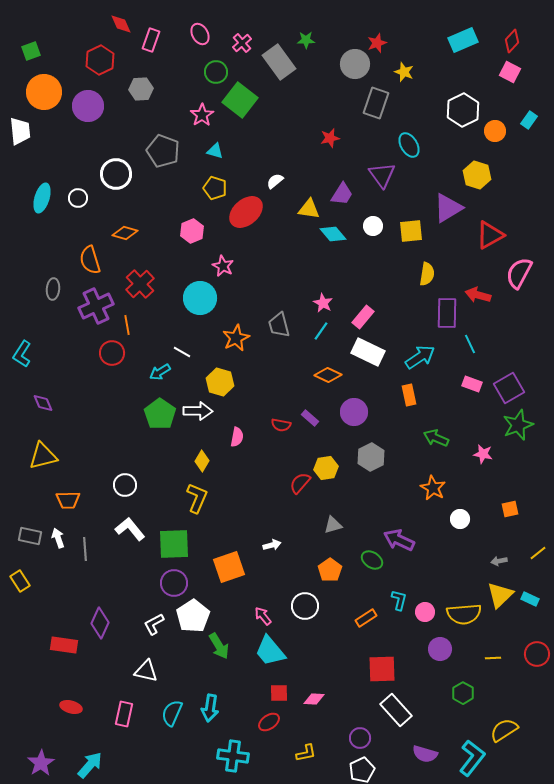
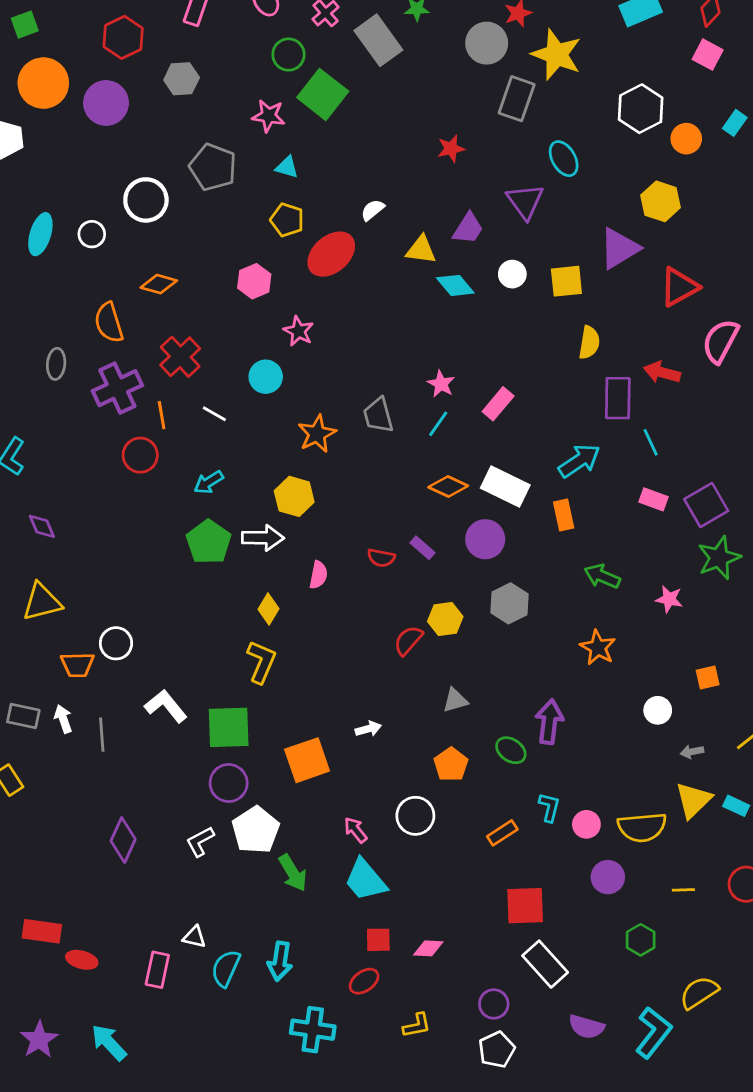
yellow star: (404, 72) -> (556, 55), size x1.8
pink star: (202, 115) -> (269, 116), turned -30
cyan circle: (200, 298) -> (266, 377), size x0.7
white line: (182, 352) -> (214, 414), moved
white rectangle: (368, 352) -> (505, 486), moved
white circle: (125, 485) -> (116, 643), moved
white circle: (460, 519) -> (658, 710), moved
purple arrow: (399, 540) -> (549, 722), turned 72
red rectangle: (64, 645) -> (42, 931), moved
white triangle: (146, 671) -> (194, 937), moved, size x0.7
cyan arrow: (90, 765) -> (109, 1042), turned -84

